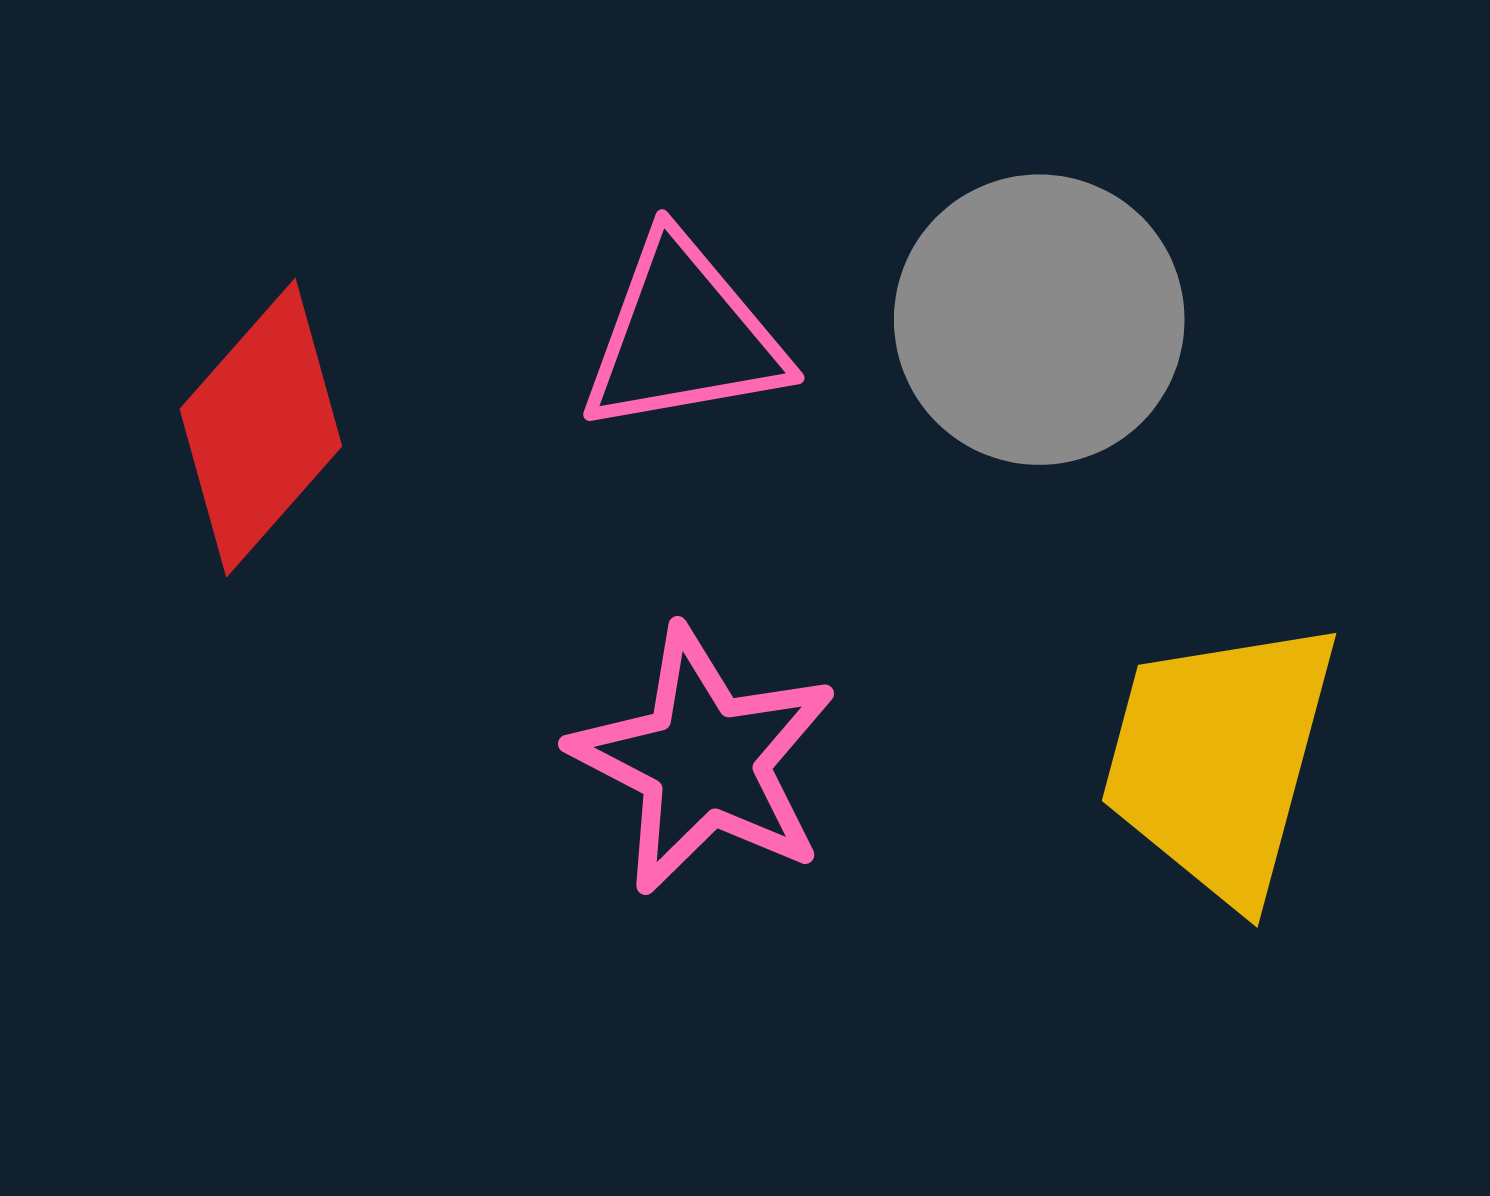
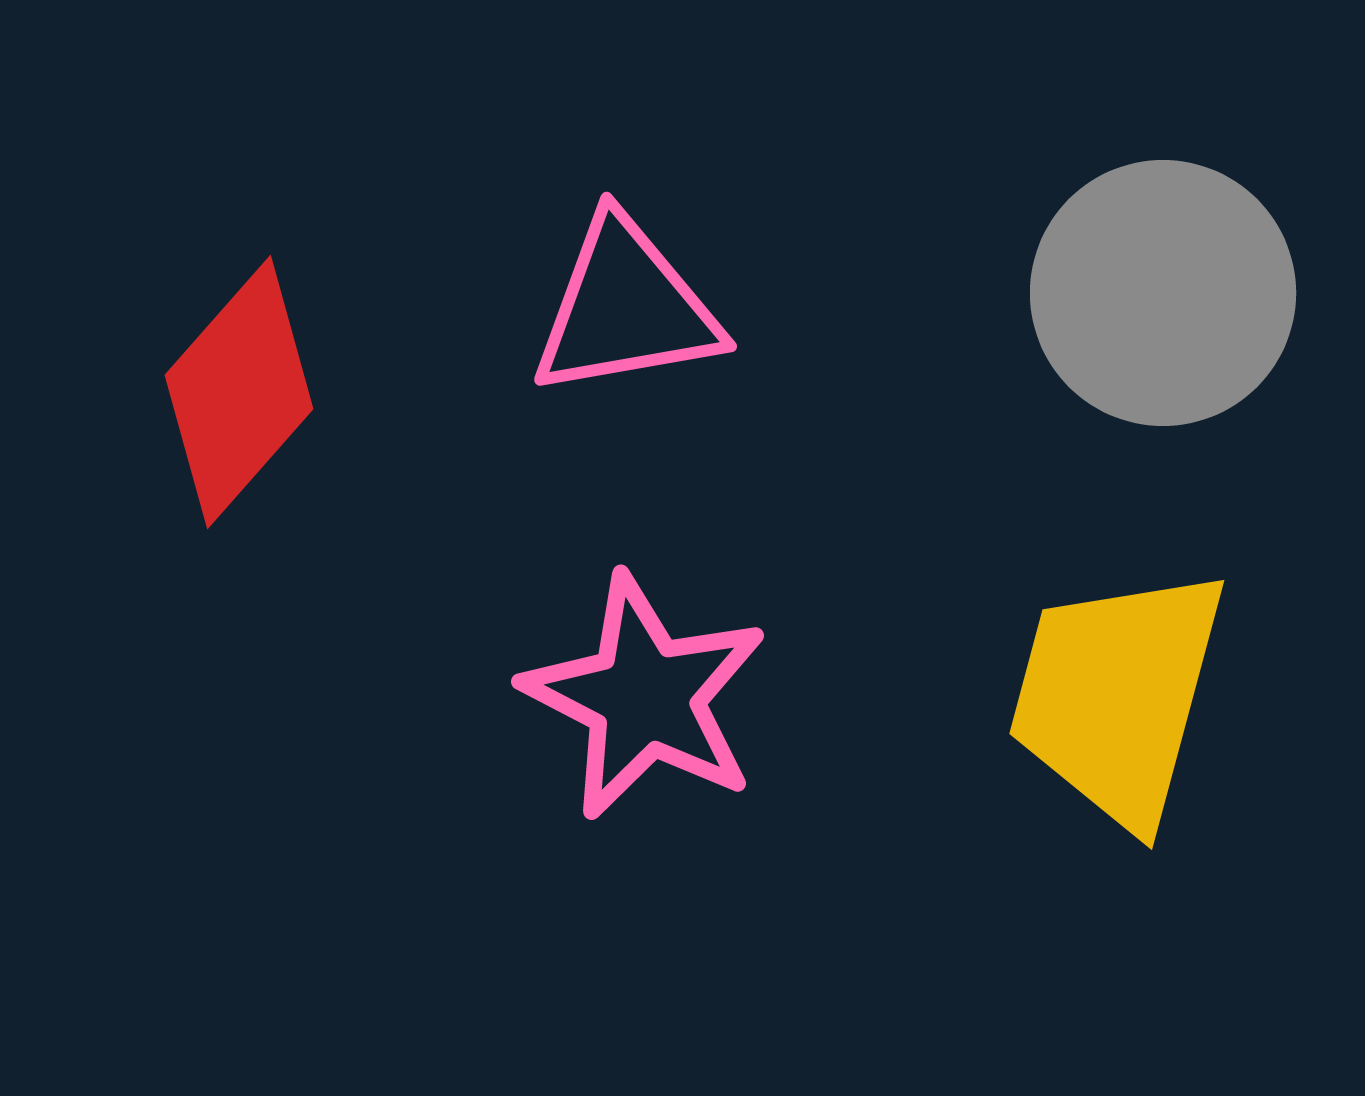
gray circle: (1039, 320) -> (1163, 293), moved

